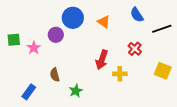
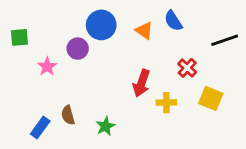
blue semicircle: (137, 15) -> (173, 21), moved
green square: (14, 40) -> (19, 37), moved
yellow square: (163, 71) -> (211, 98), moved
brown semicircle: (55, 75) -> (68, 115), moved

